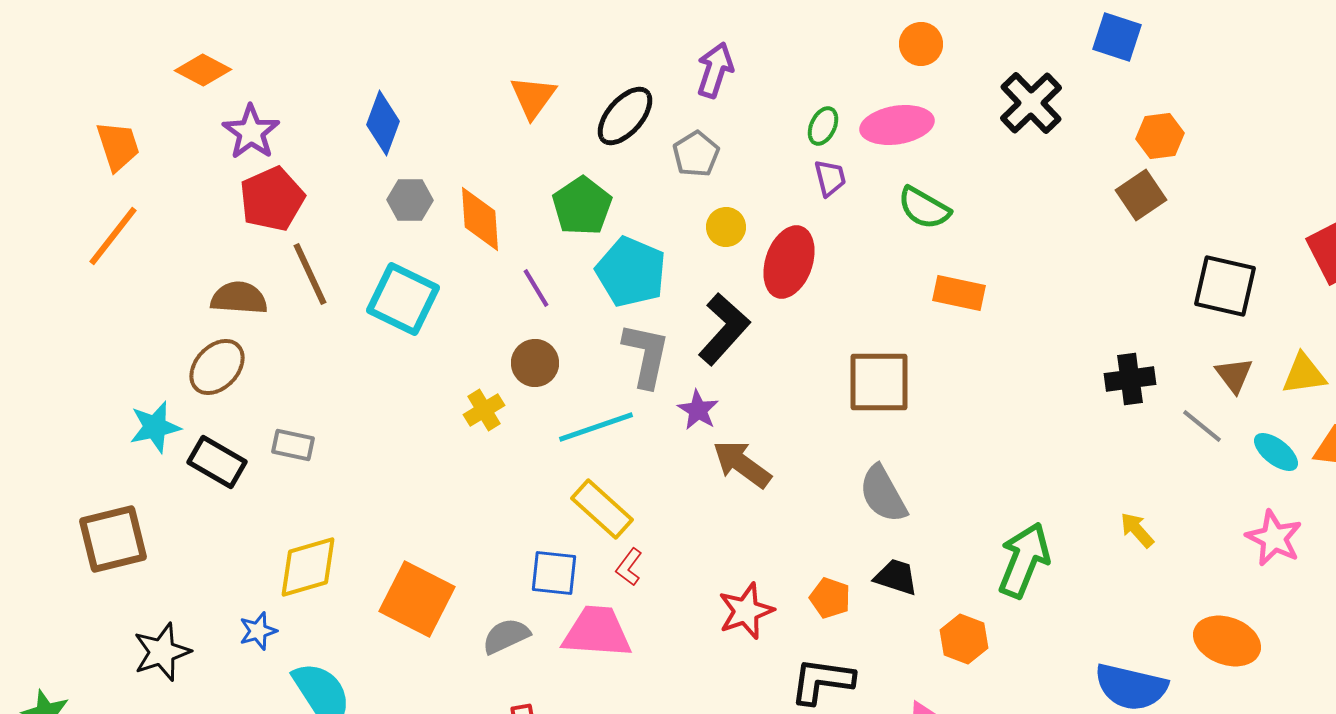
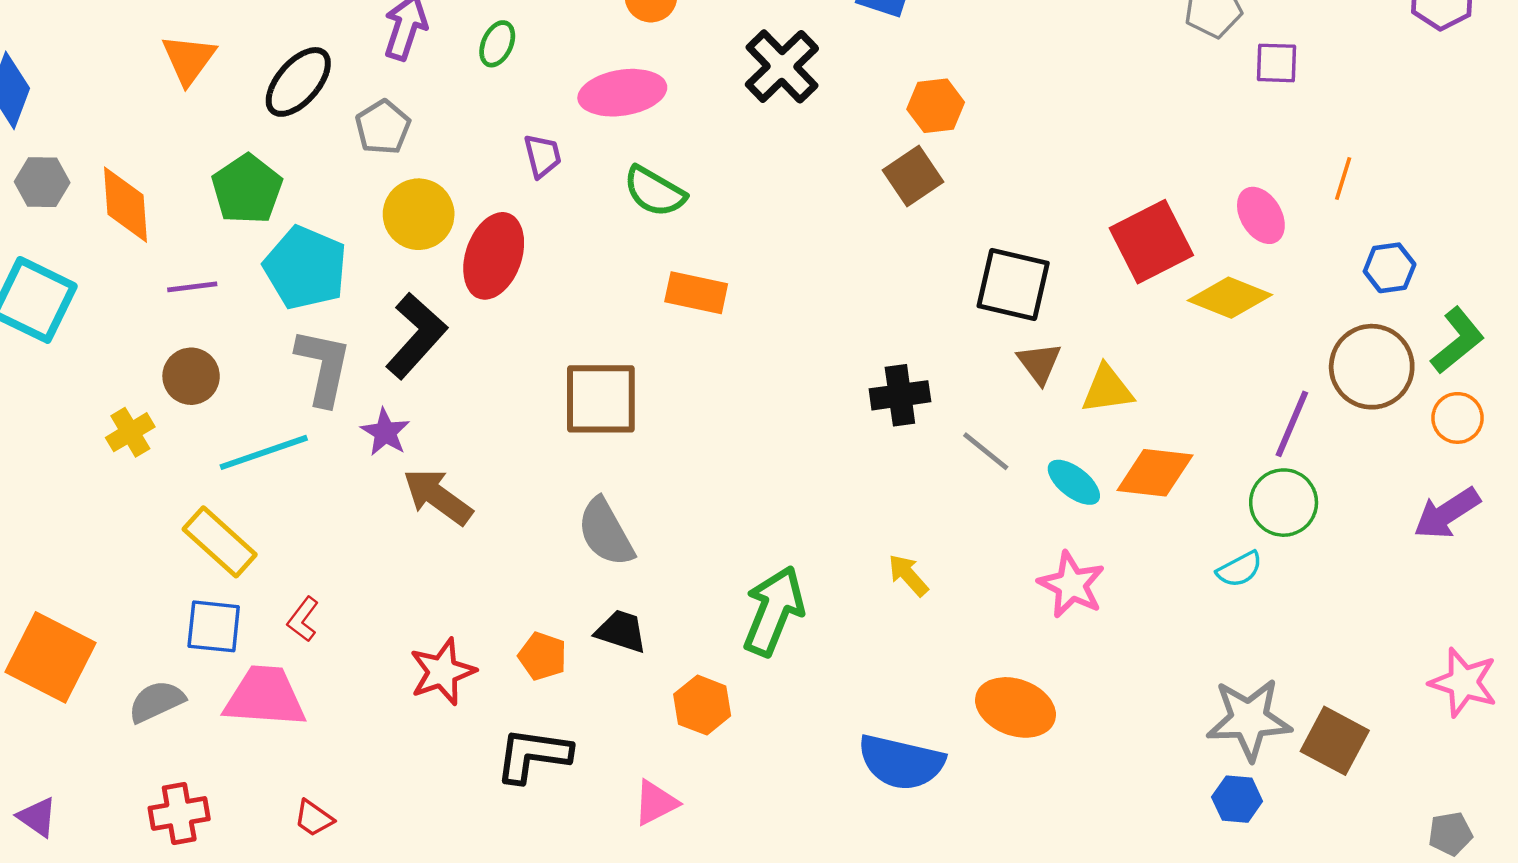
green ellipse: (823, 126) -> (497, 44), moved
yellow circle: (726, 227) -> (419, 214), size x1.5
purple line: (536, 288) -> (192, 287), turned -66
brown triangle: (1234, 375) -> (1039, 363), moved
yellow rectangle: (602, 509) -> (220, 542), moved

